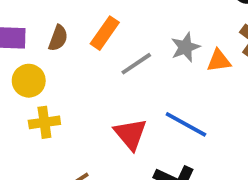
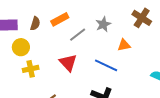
orange rectangle: (105, 33) -> (60, 19), turned 30
orange triangle: (219, 61) -> (124, 45), moved
red triangle: (130, 134) -> (68, 63), moved

